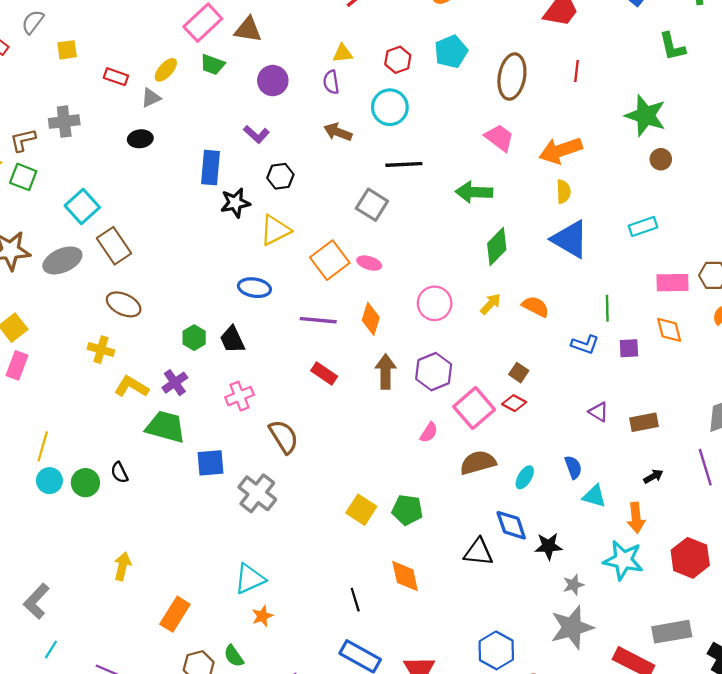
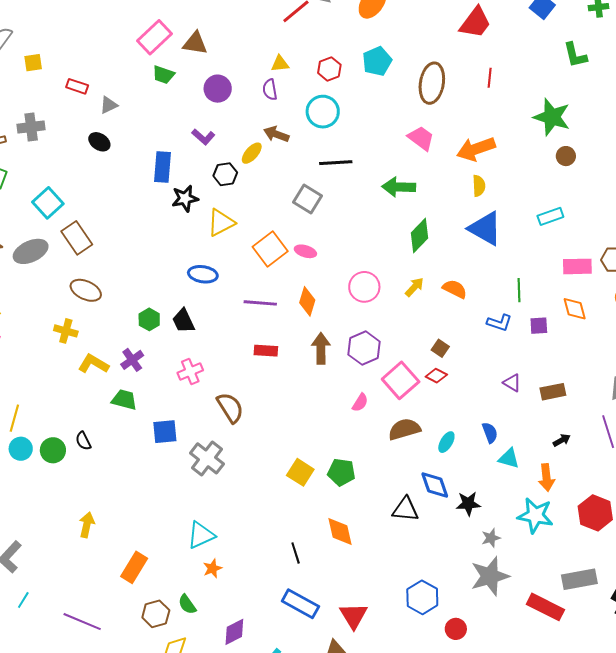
yellow ellipse: (166, 70) -> (252, 153), moved
black ellipse: (140, 139) -> (99, 142), turned 40
red rectangle: (324, 374) -> (266, 351), turned -30
green trapezoid: (166, 427) -> (124, 400), size x0.7

